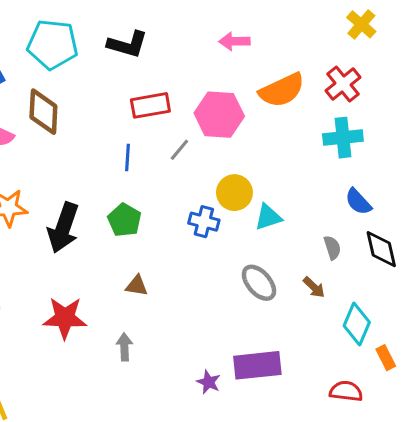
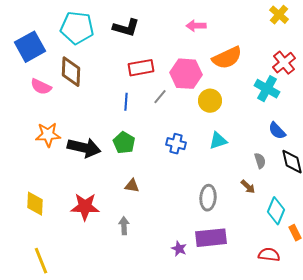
red cross: (343, 84) -> (284, 63), moved
cyan cross: (343, 138) -> (267, 89), turned 35
yellow circle: (234, 193) -> (210, 101), moved
black arrow: (63, 228) -> (84, 148), turned -96
gray ellipse: (259, 283) -> (208, 198), moved, turned 45

